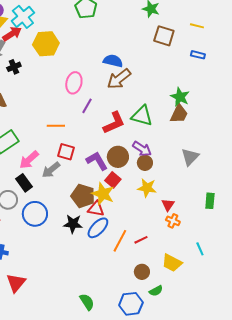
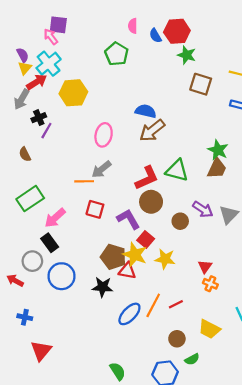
purple line: (87, 106) -> (46, 131), moved
purple arrow: (142, 149) -> (203, 209), moved
brown circle: (118, 157) -> (151, 202), moved
gray arrow: (51, 170) -> (101, 169), moved
yellow star: (147, 188) -> (165, 259), moved
blue ellipse: (98, 228) -> (129, 314), moved

